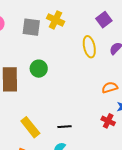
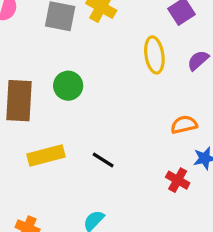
yellow rectangle: (30, 127) -> (46, 155), moved, turned -70
black line: (65, 127) -> (103, 160), moved, turned 32

